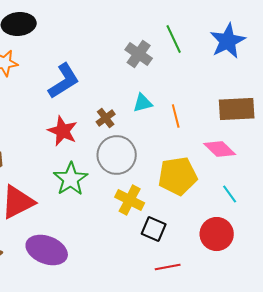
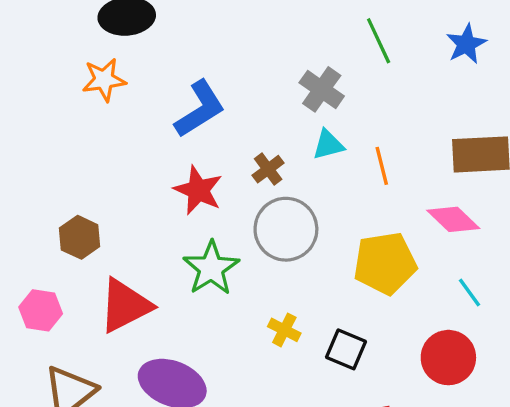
blue star: (228, 41) -> (466, 44), size x0.7
gray cross: (139, 54) -> (322, 89), moved
yellow cross: (130, 200) -> (284, 330), moved, size x0.7

